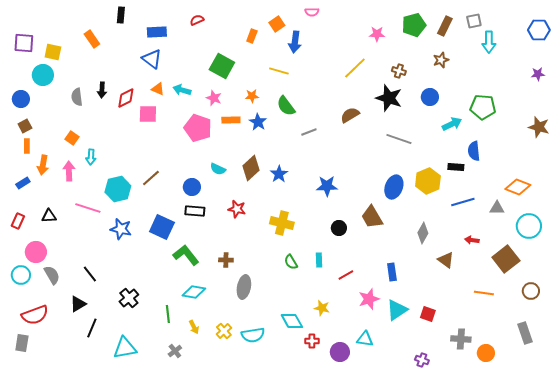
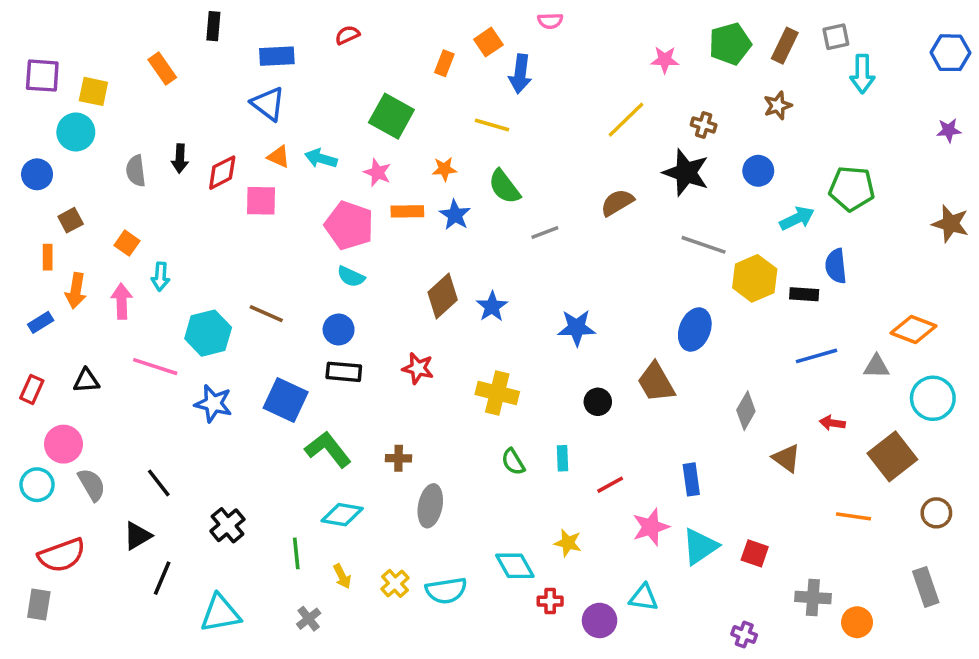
brown square: (25, 126) -> (71, 220), moved
cyan semicircle: (218, 169) -> (351, 277), moved
brown line: (151, 178) -> (266, 314), turned 66
yellow hexagon: (428, 181) -> (755, 278), moved

